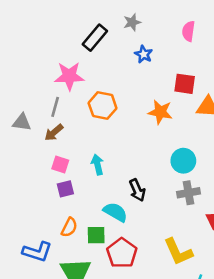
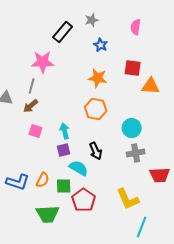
orange hexagon: (103, 106) -> (96, 109), moved
orange star: (160, 112) -> (98, 78), moved
purple square: (65, 189) -> (64, 150), moved
blue L-shape: (37, 252) -> (18, 182), moved

